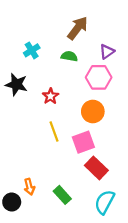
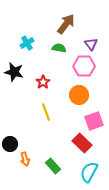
purple triangle: (107, 52) -> (91, 44), turned -32
pink square: (83, 142) -> (94, 121), moved
black circle: (12, 202) -> (10, 144), moved

